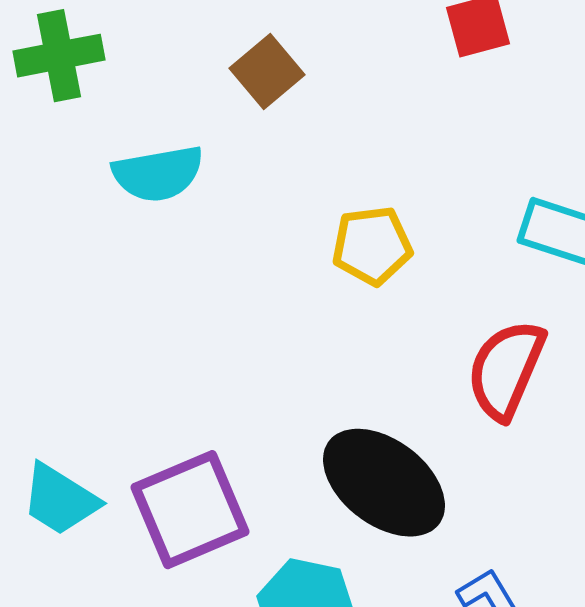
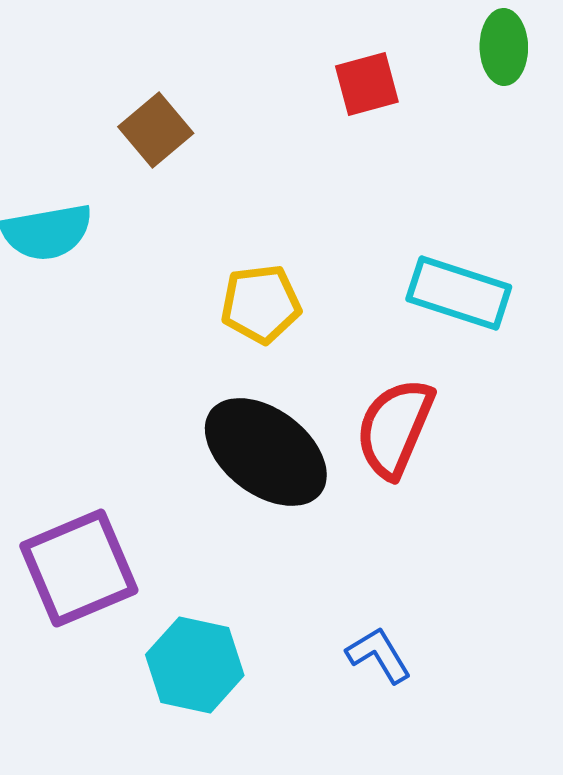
black ellipse: (384, 483) -> (266, 452), moved

